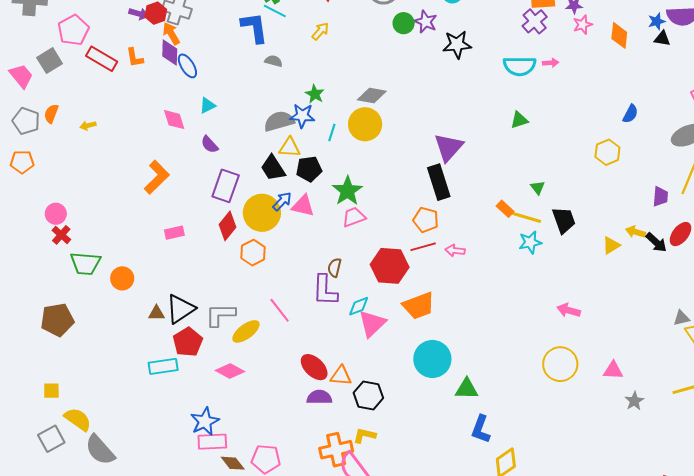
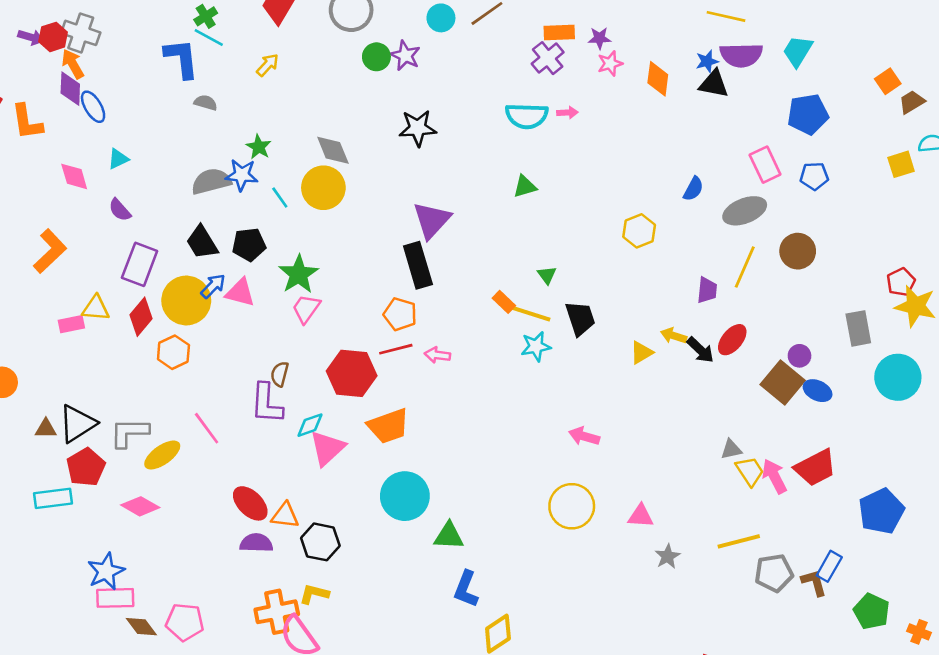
black triangle: (662, 39) -> (714, 84), size x1.4
black star: (457, 45) -> (418, 128), moved
orange L-shape: (135, 58) -> (27, 122), moved, size x1.4
gray diamond: (372, 95) -> (333, 150), turned 56
blue semicircle: (630, 114) -> (693, 189), moved
cyan line: (332, 132) -> (280, 198), turned -54
yellow triangle: (289, 147) -> (96, 308), moved
pink trapezoid: (354, 217) -> (306, 309), turned -35

